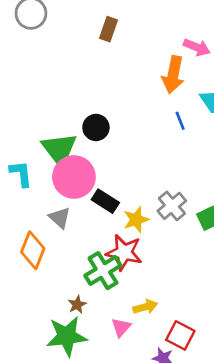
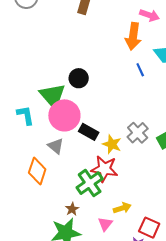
yellow star: (136, 220) -> (112, 144), turned -30

